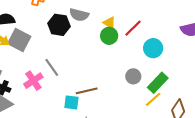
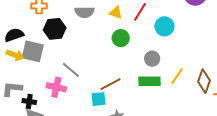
black hexagon: (59, 25) -> (55, 29), moved
green circle: (109, 36) -> (121, 38), moved
pink cross: (33, 81) -> (56, 87), turned -30
green rectangle: (158, 83) -> (149, 81), moved, turned 60

